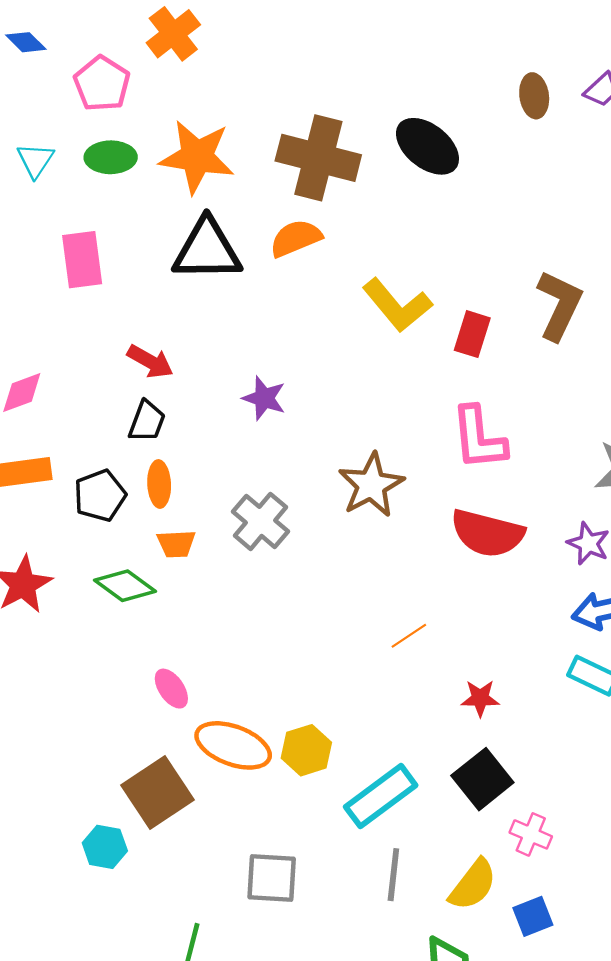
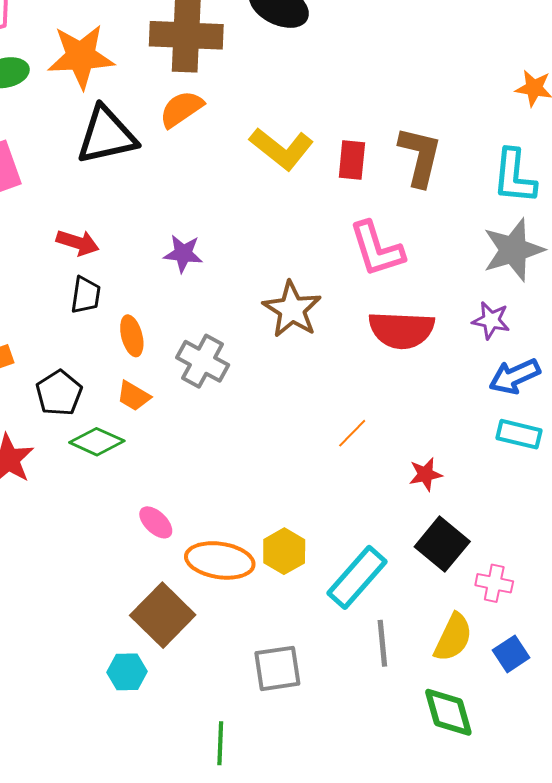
brown L-shape: (559, 305) -> (420, 156), moved
orange ellipse: (159, 484) -> (132, 336), moved
black pentagon: (100, 496) -> (59, 393), moved
orange trapezoid: (176, 544) -> (134, 396), turned 45

